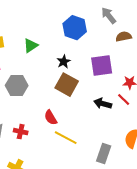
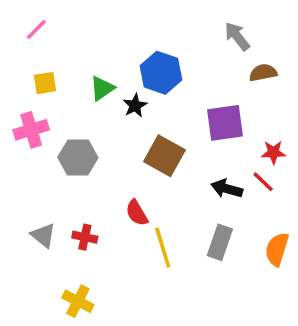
blue hexagon: (75, 28) -> (161, 73), moved
black star: (64, 62) -> (135, 106), moved
yellow line: (66, 138) -> (163, 248), turned 45
gray rectangle: (104, 154) -> (220, 242), moved

